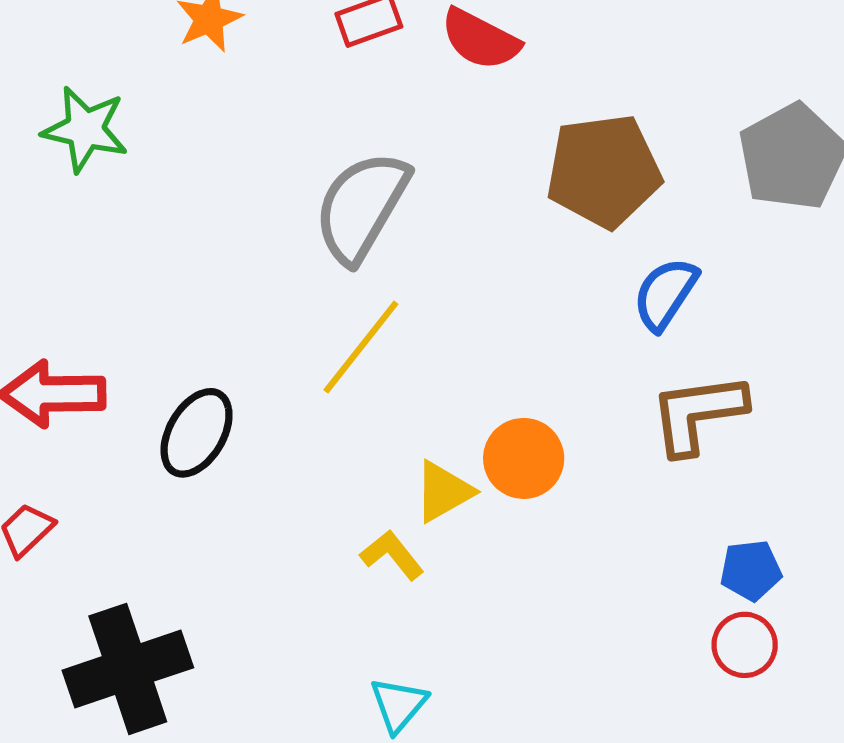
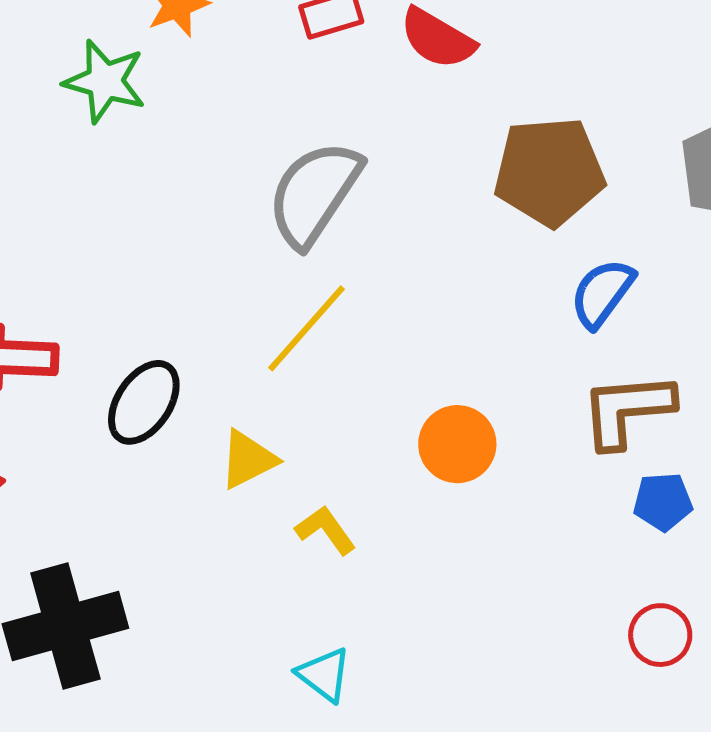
green star: (85, 129) -> (105, 81), moved
yellow triangle: (443, 492) -> (248, 459), moved
blue pentagon: (751, 570) -> (663, 502), moved
cyan triangle: (398, 705) -> (324, 675), turned -36

